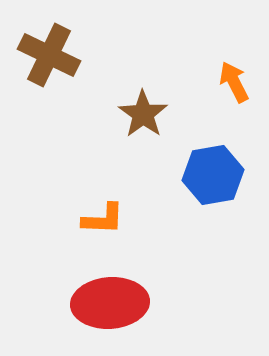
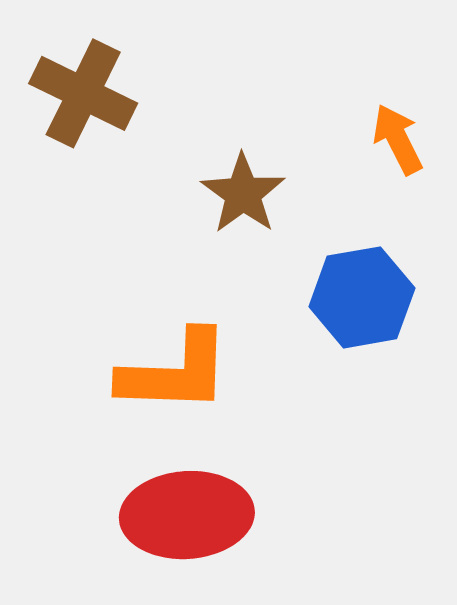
orange L-shape: (103, 219) -> (175, 372), size x1.6

